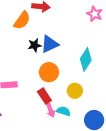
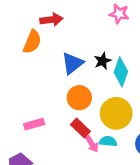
black star: (35, 45) -> (103, 61), moved
yellow circle: (75, 91) -> (116, 113), size x1.6

